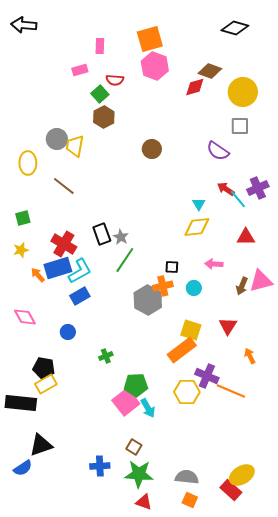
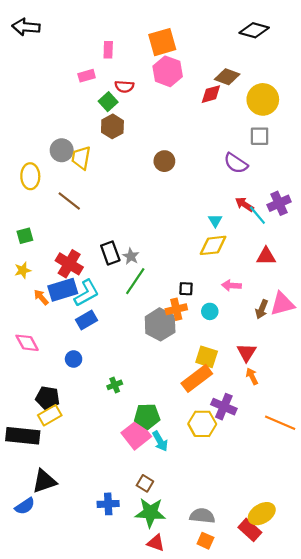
orange arrow: (250, 356) -> (252, 376), moved
orange line: (231, 391) -> (280, 423), moved

